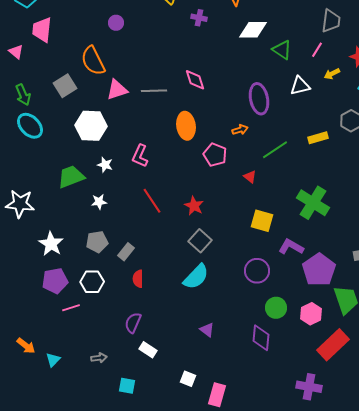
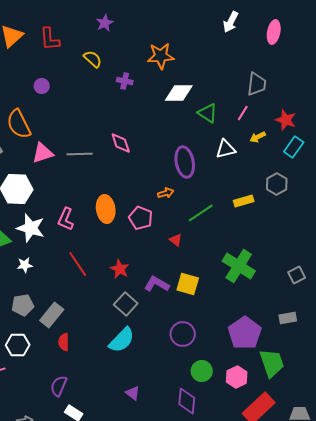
orange ellipse: (186, 126) -> (106, 209), moved
white star: (105, 165) -> (31, 228), size x1.8
purple L-shape: (291, 247) -> (157, 284), moved
gray rectangle: (126, 252) -> (52, 315), size x1.4

